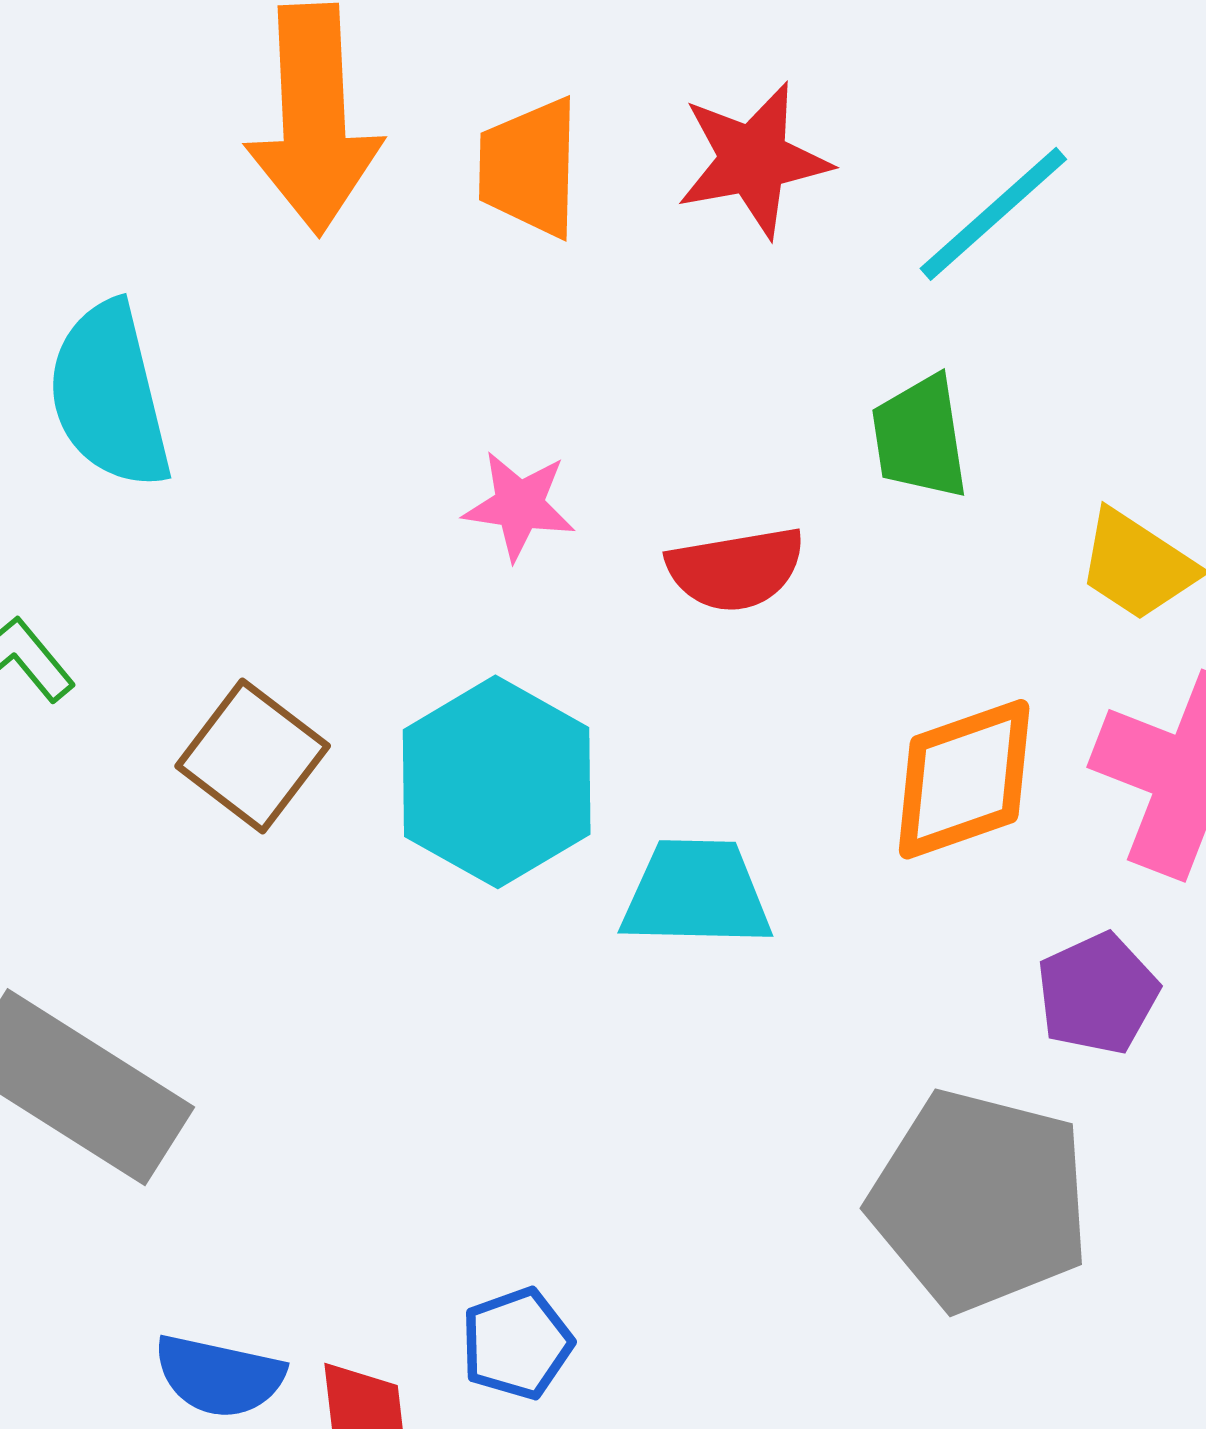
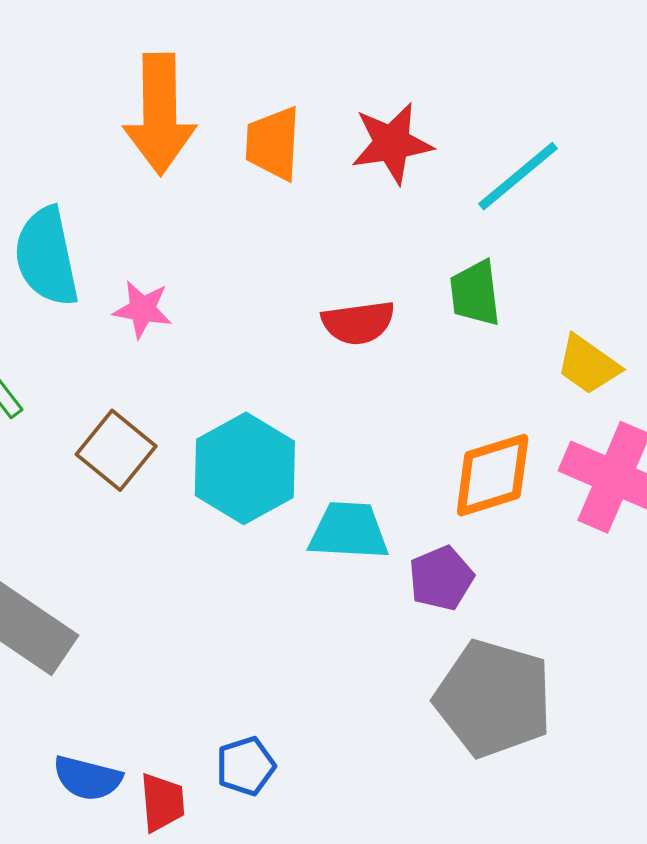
pink star: (519, 505) -> (142, 309), moved
red semicircle: (736, 569) -> (358, 323), moved
purple pentagon: (1097, 994) -> (441, 578), moved

